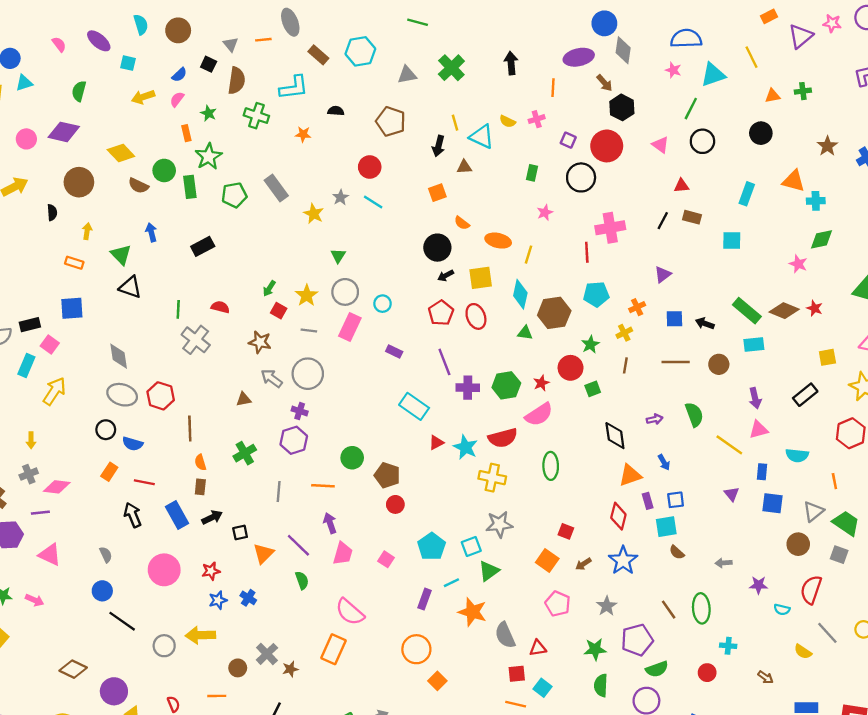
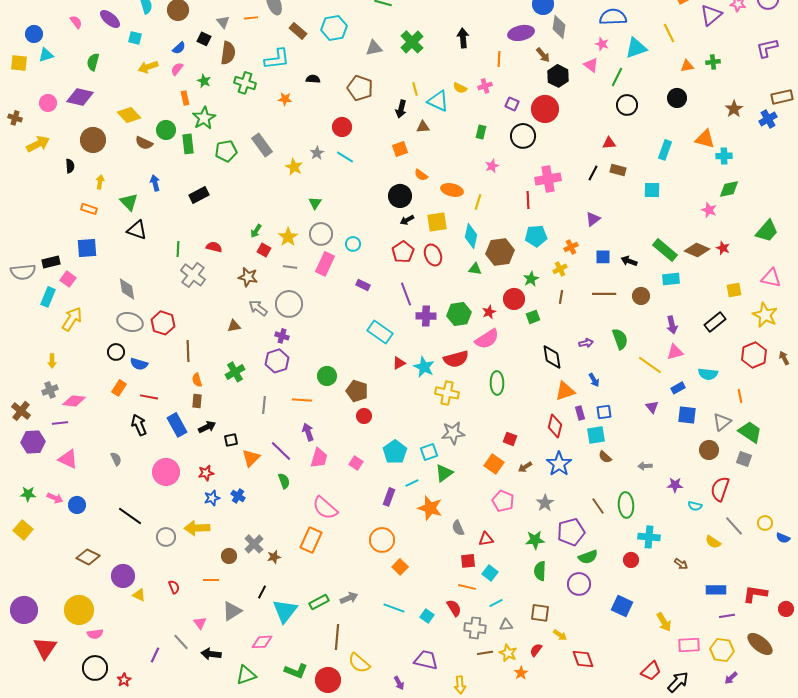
pink triangle: (660, 145) -> (591, 65), moved
blue rectangle: (762, 472) -> (678, 388), turned 56
blue circle: (102, 591) -> (77, 505), moved
gray semicircle: (505, 635) -> (458, 528), size x0.7
cyan cross: (728, 646) -> (649, 537), size x1.5

